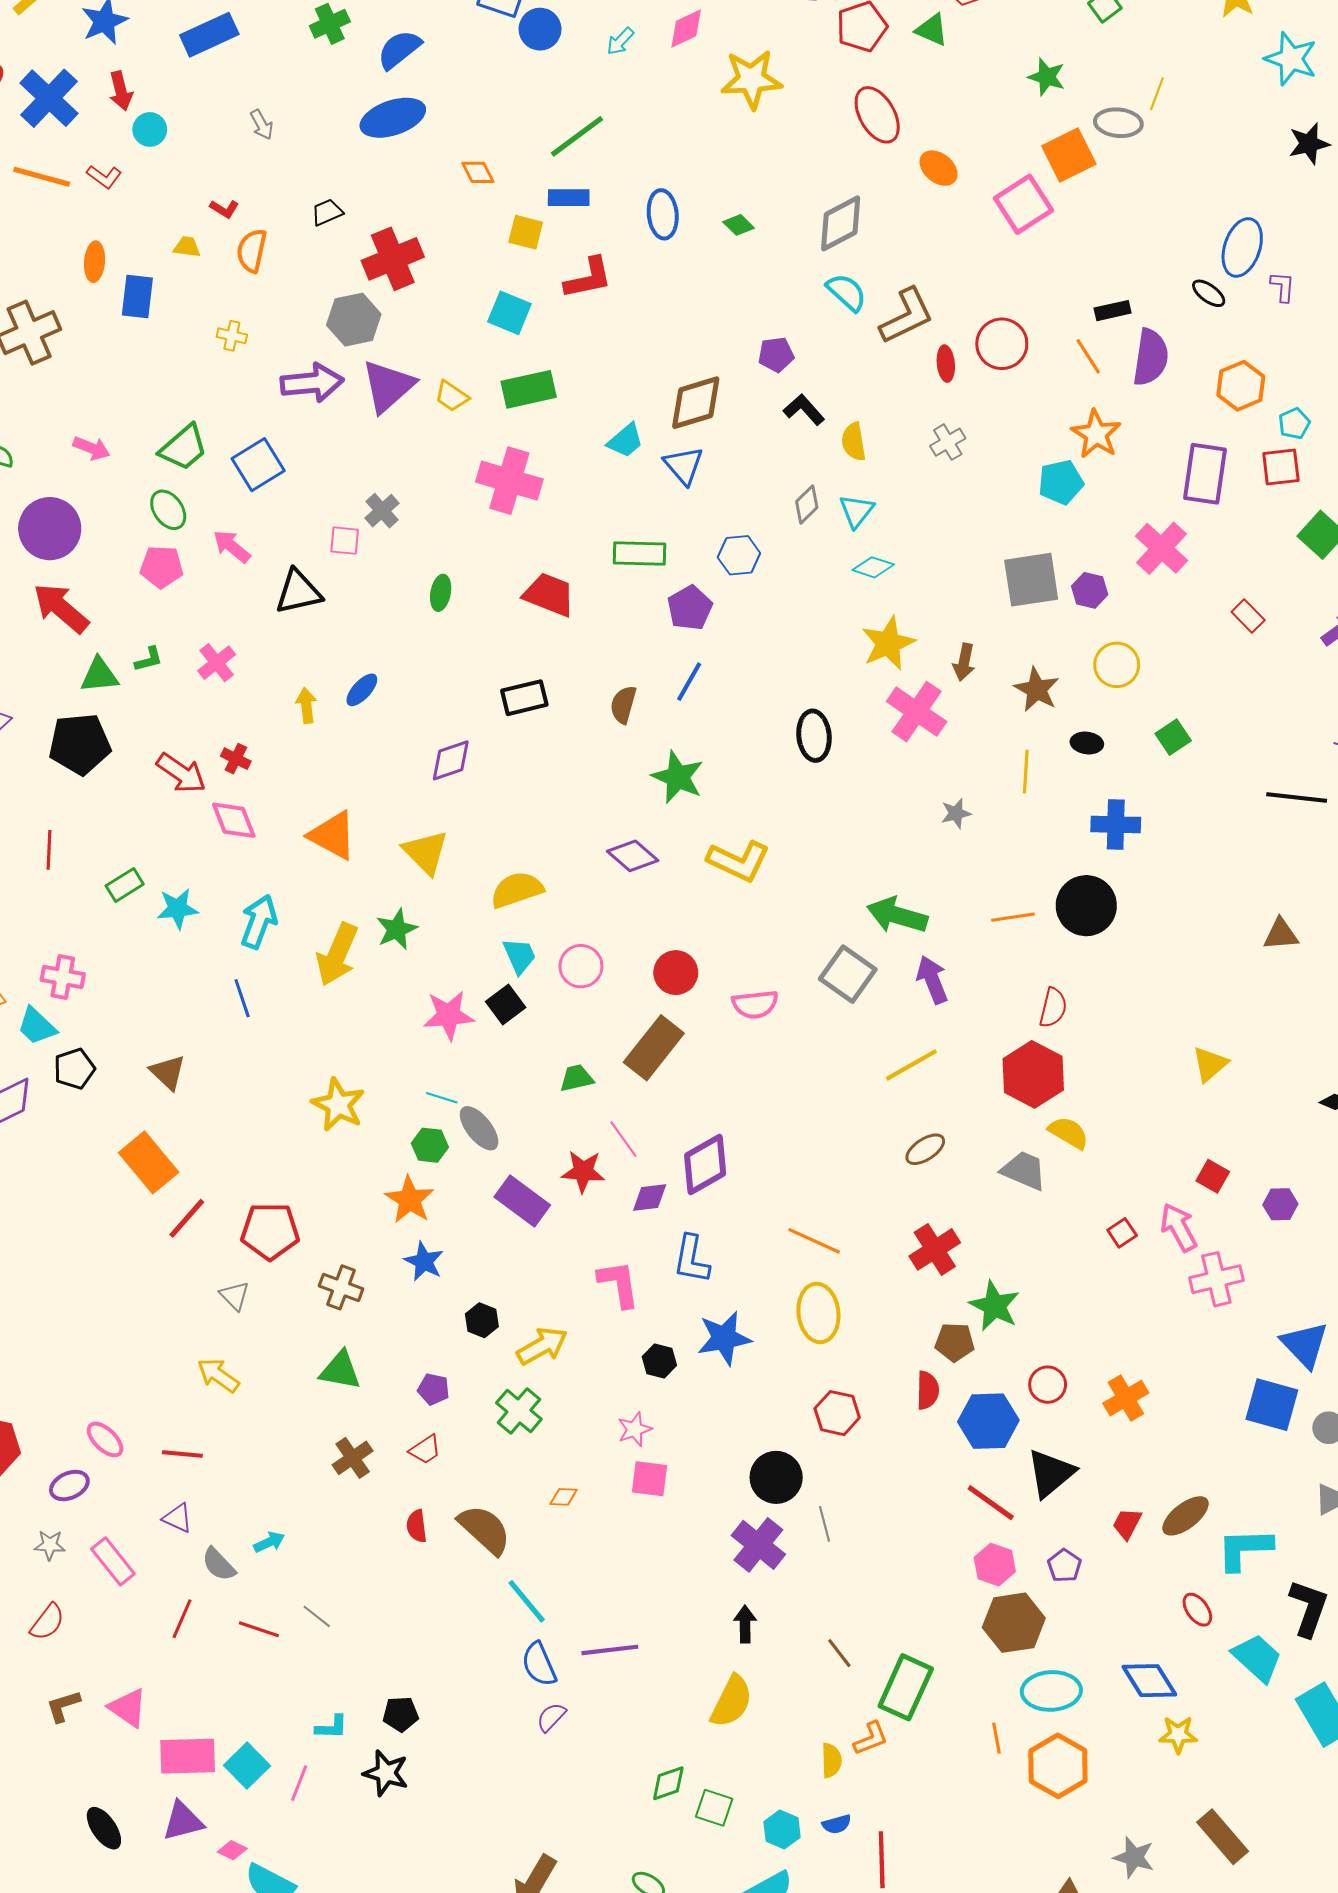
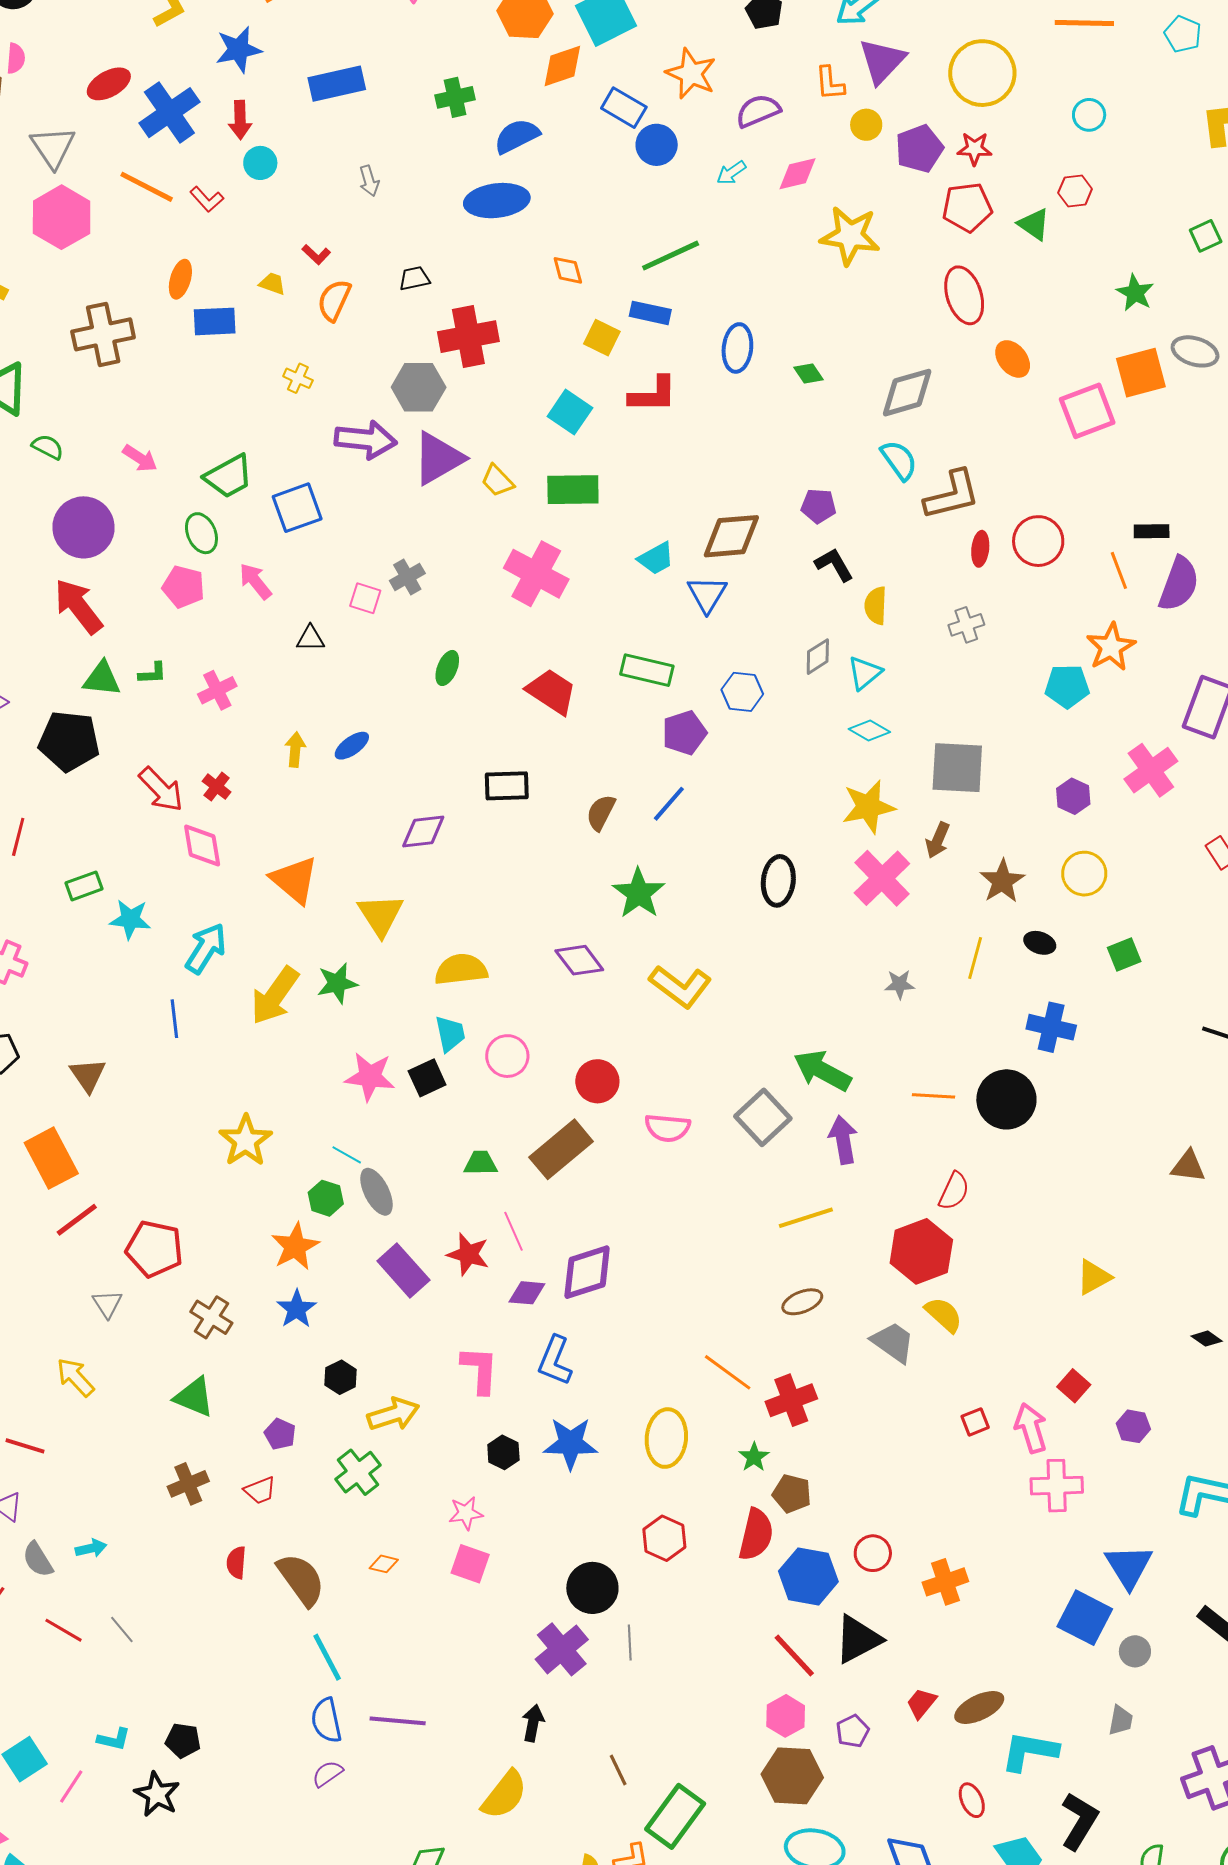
blue rectangle: (137, 297) -> (215, 321), turned 69
gray square: (1031, 580) -> (957, 768), moved
black triangle: (298, 592) -> (310, 638), size x0.6
orange line: (814, 1241) -> (728, 1372), moved
green star: (995, 1306) -> (754, 1457), moved, size x0.6
red semicircle: (928, 1390) -> (756, 1535), size x1.4

